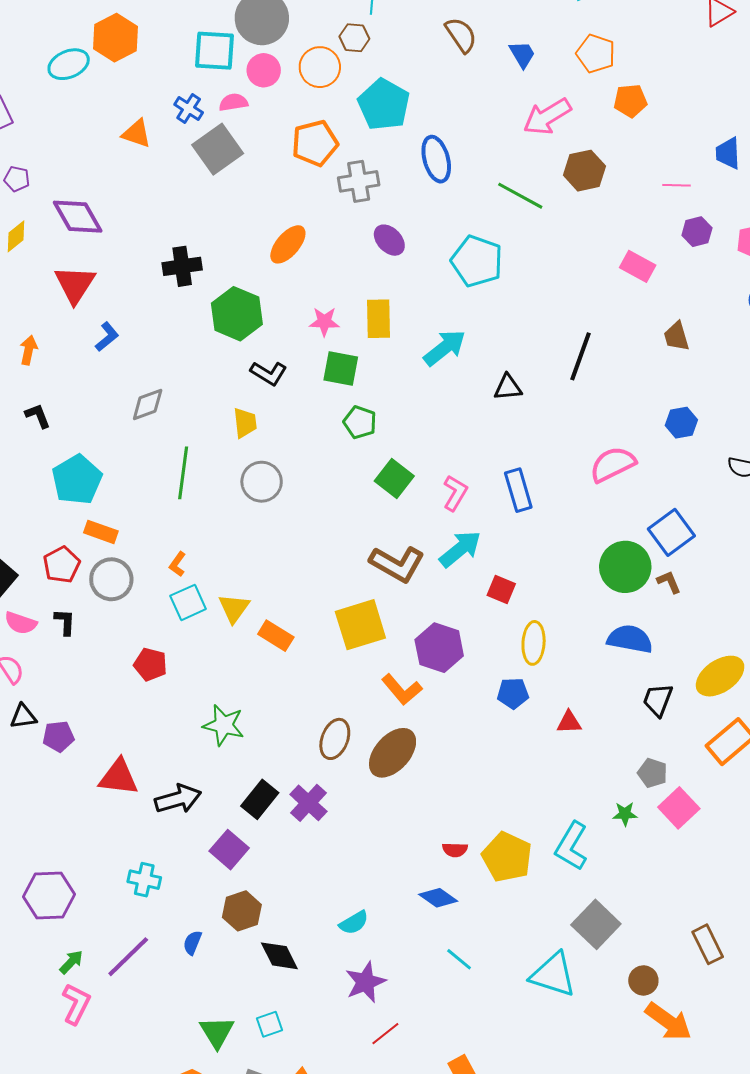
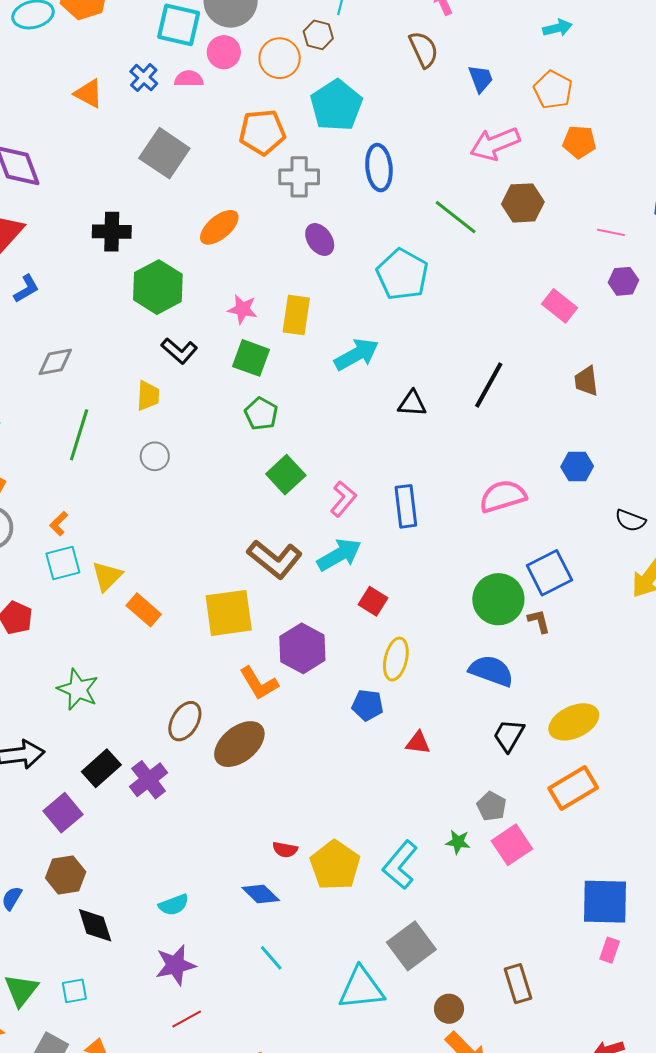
gray square: (218, 149) -> (164, 153), moved, turned -30
gray circle: (262, 482) -> (155, 456), size x0.7
cyan triangle: (553, 975) -> (361, 988), turned -33

